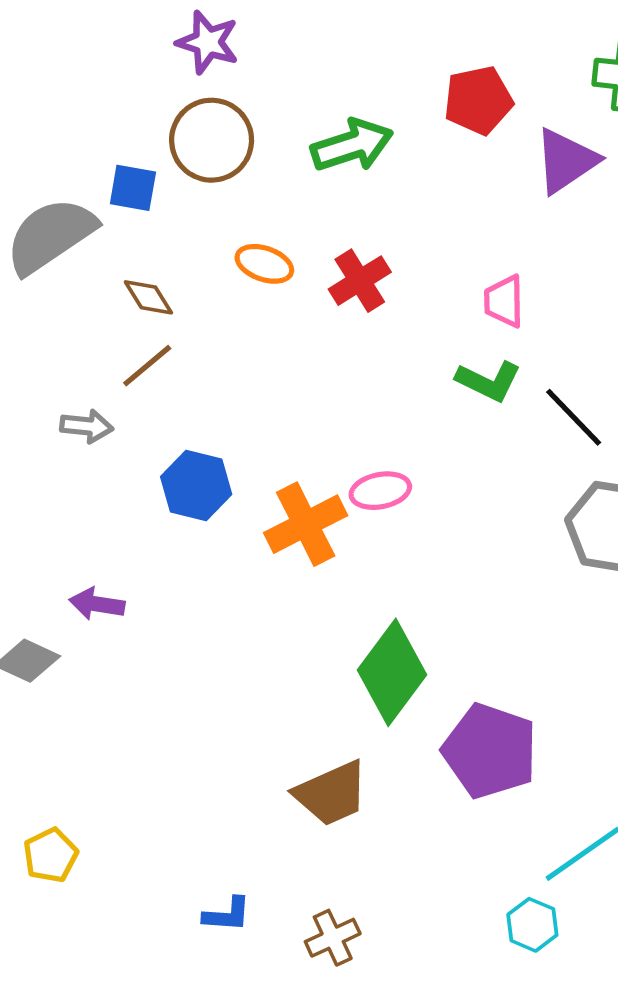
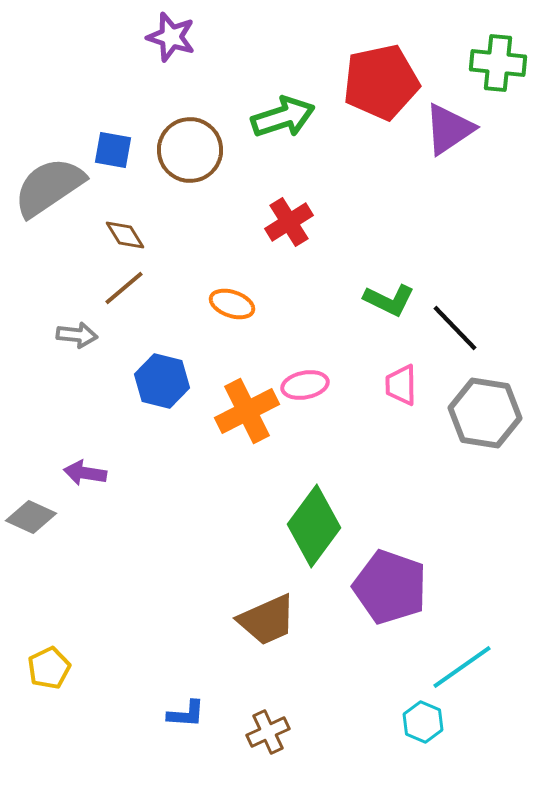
red pentagon: (478, 100) -> (381, 82), size x1.4
brown circle: (212, 140) -> (190, 150), moved
orange ellipse: (264, 264) -> (232, 304), moved
pink trapezoid: (504, 301) -> (401, 385), moved

